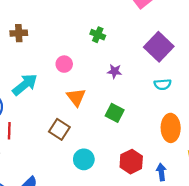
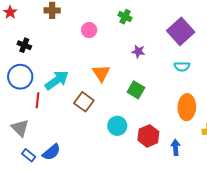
pink circle: (64, 64) -> (89, 30), moved
cyan arrow: (25, 85) -> (57, 80), moved
cyan circle: (84, 159) -> (117, 126), moved

